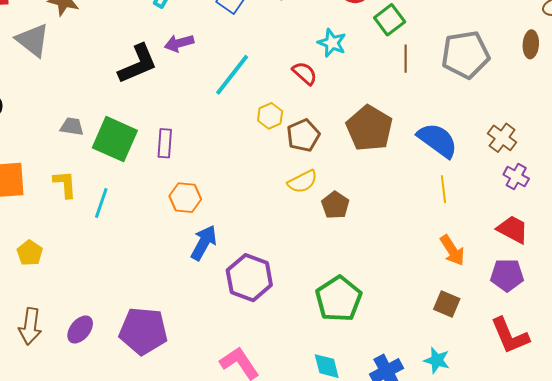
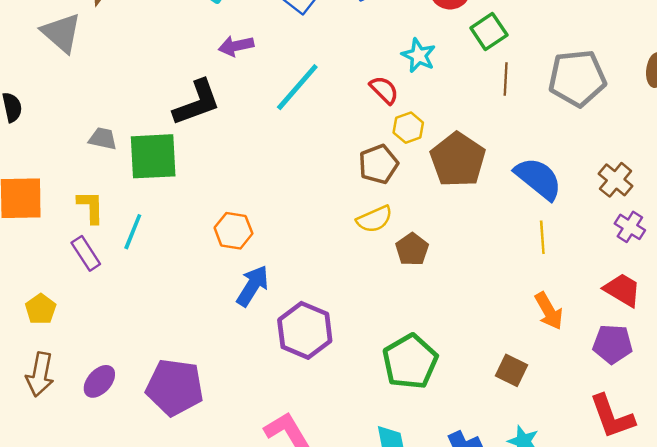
black L-shape: (138, 64) -> (197, 103), moved
yellow hexagon: (270, 116) -> (408, 128), moved
green square: (115, 139) -> (153, 156), turned -30
purple rectangle: (165, 143) -> (86, 253), moved, turned -40
yellow pentagon: (30, 253) -> (41, 309), moved
brown square: (447, 304) -> (512, 370), moved

